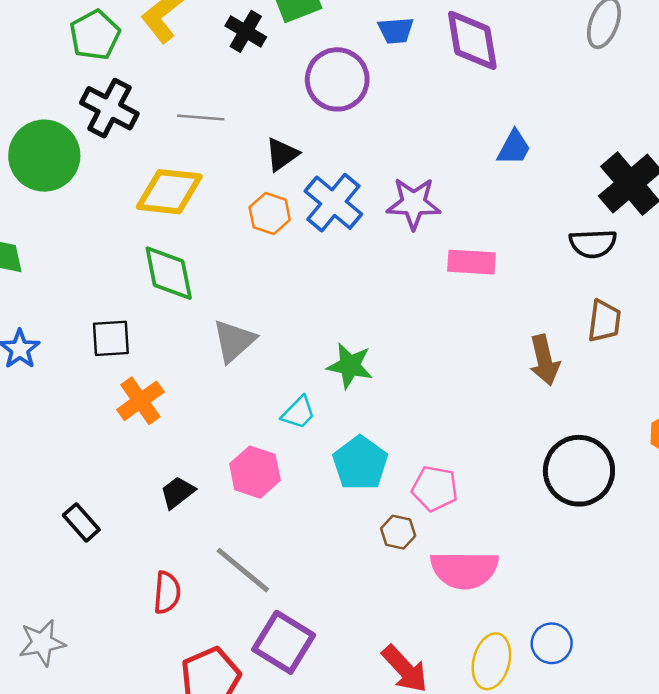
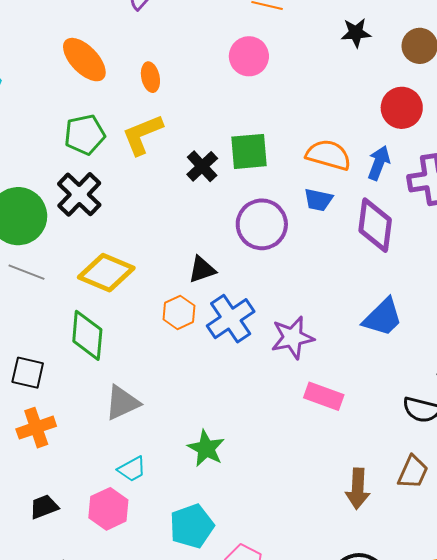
gray line: (201, 117) -> (26, 272), moved
blue trapezoid: (514, 148) -> (383, 317), size x1.4
purple star: (414, 203) -> (292, 338), turned -30
cyan trapezoid: (298, 413) -> (132, 469), moved

